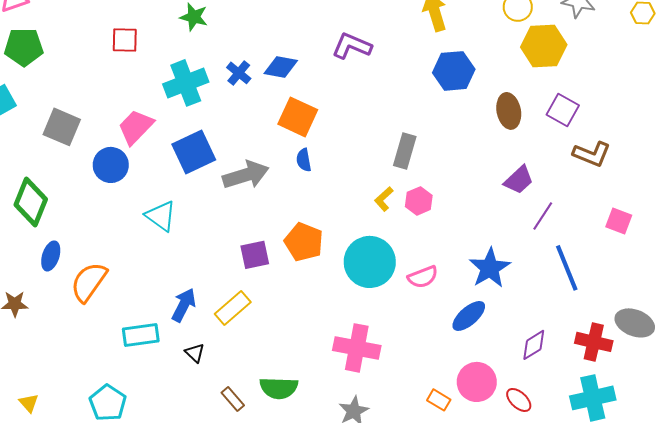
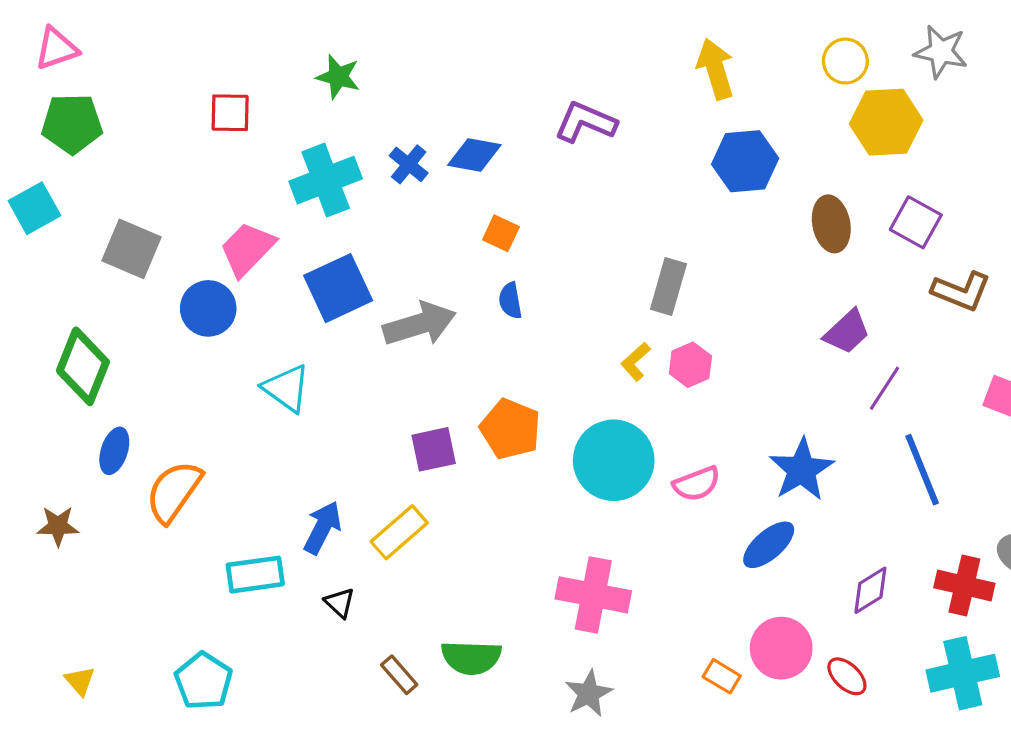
orange square: (298, 117) -> (501, 233), size x0.6

